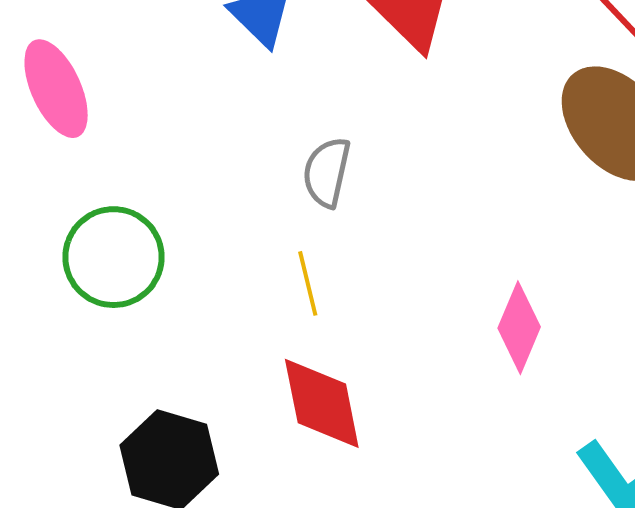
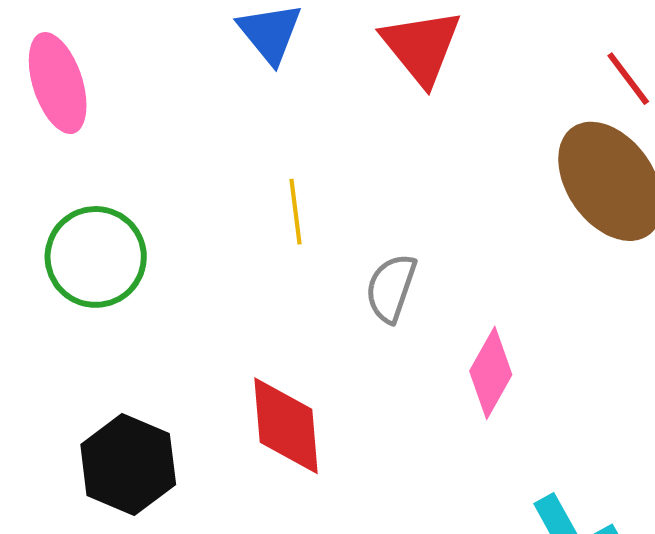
gray semicircle: (327, 172) -> (391, 288), moved
yellow line: (308, 283) -> (295, 212), moved

